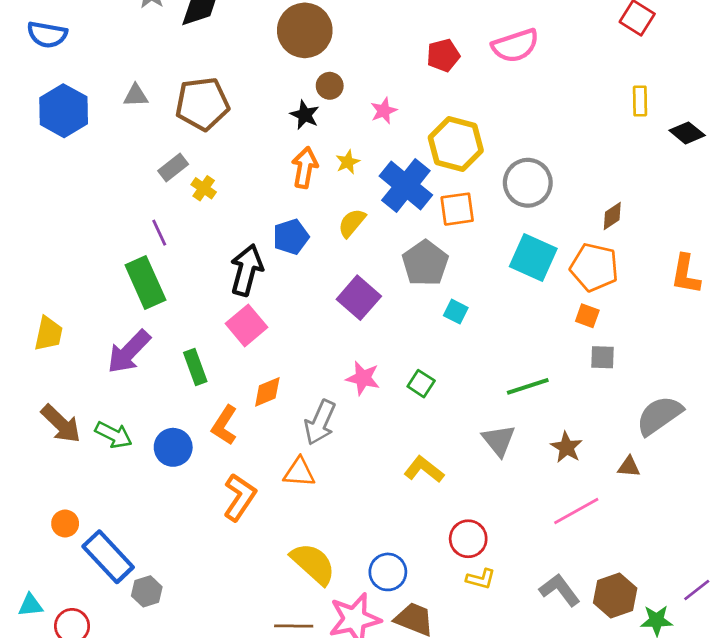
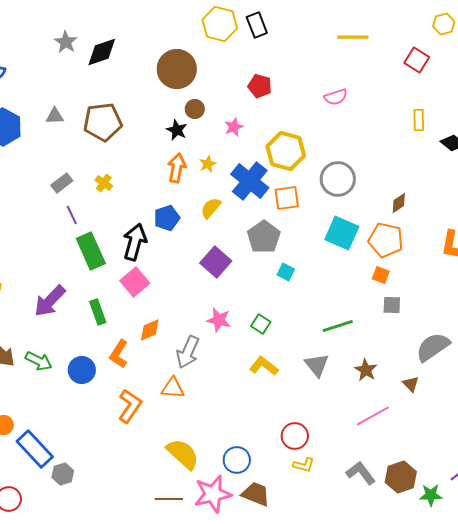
pink semicircle: (515, 46) -> (336, 97), moved, size x0.7
red pentagon: (443, 55) -> (260, 86), moved, turned 30
gray rectangle: (173, 168) -> (62, 183), moved
green rectangle: (145, 282) -> (91, 251), moved
brown triangle: (629, 467) -> (411, 384), turned 42
yellow L-shape: (424, 469) -> (264, 366), moved

